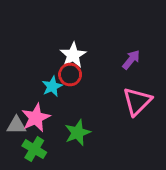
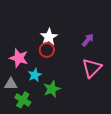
cyan star: (52, 86) -> (35, 75), moved
pink star: (36, 118) -> (19, 58), moved, turned -30

